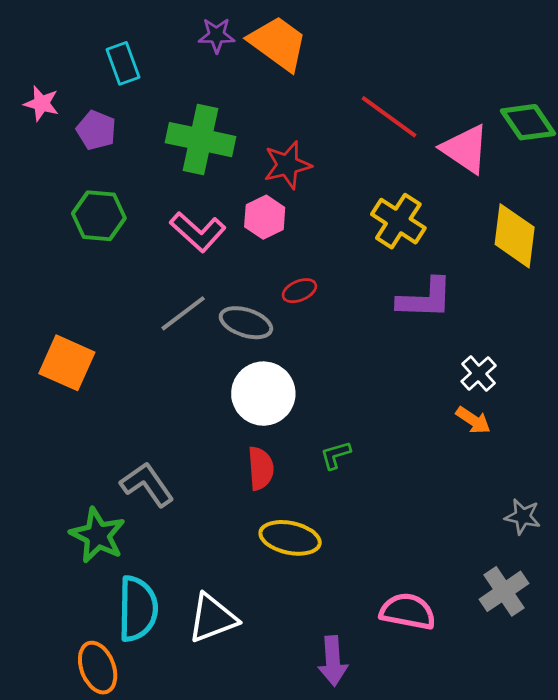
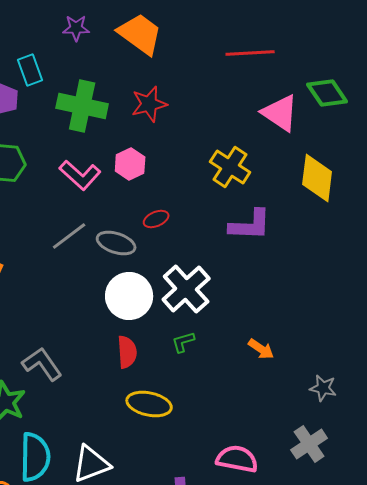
purple star: (217, 35) -> (76, 28), moved
cyan rectangle: (123, 63) -> (30, 70), moved
red line: (389, 117) -> (250, 53), moved, turned -39
red star: (287, 165) -> (149, 104), moved
white cross: (479, 373) -> (186, 289), moved, size x1.8
orange arrow: (473, 420) -> (261, 349), moved

